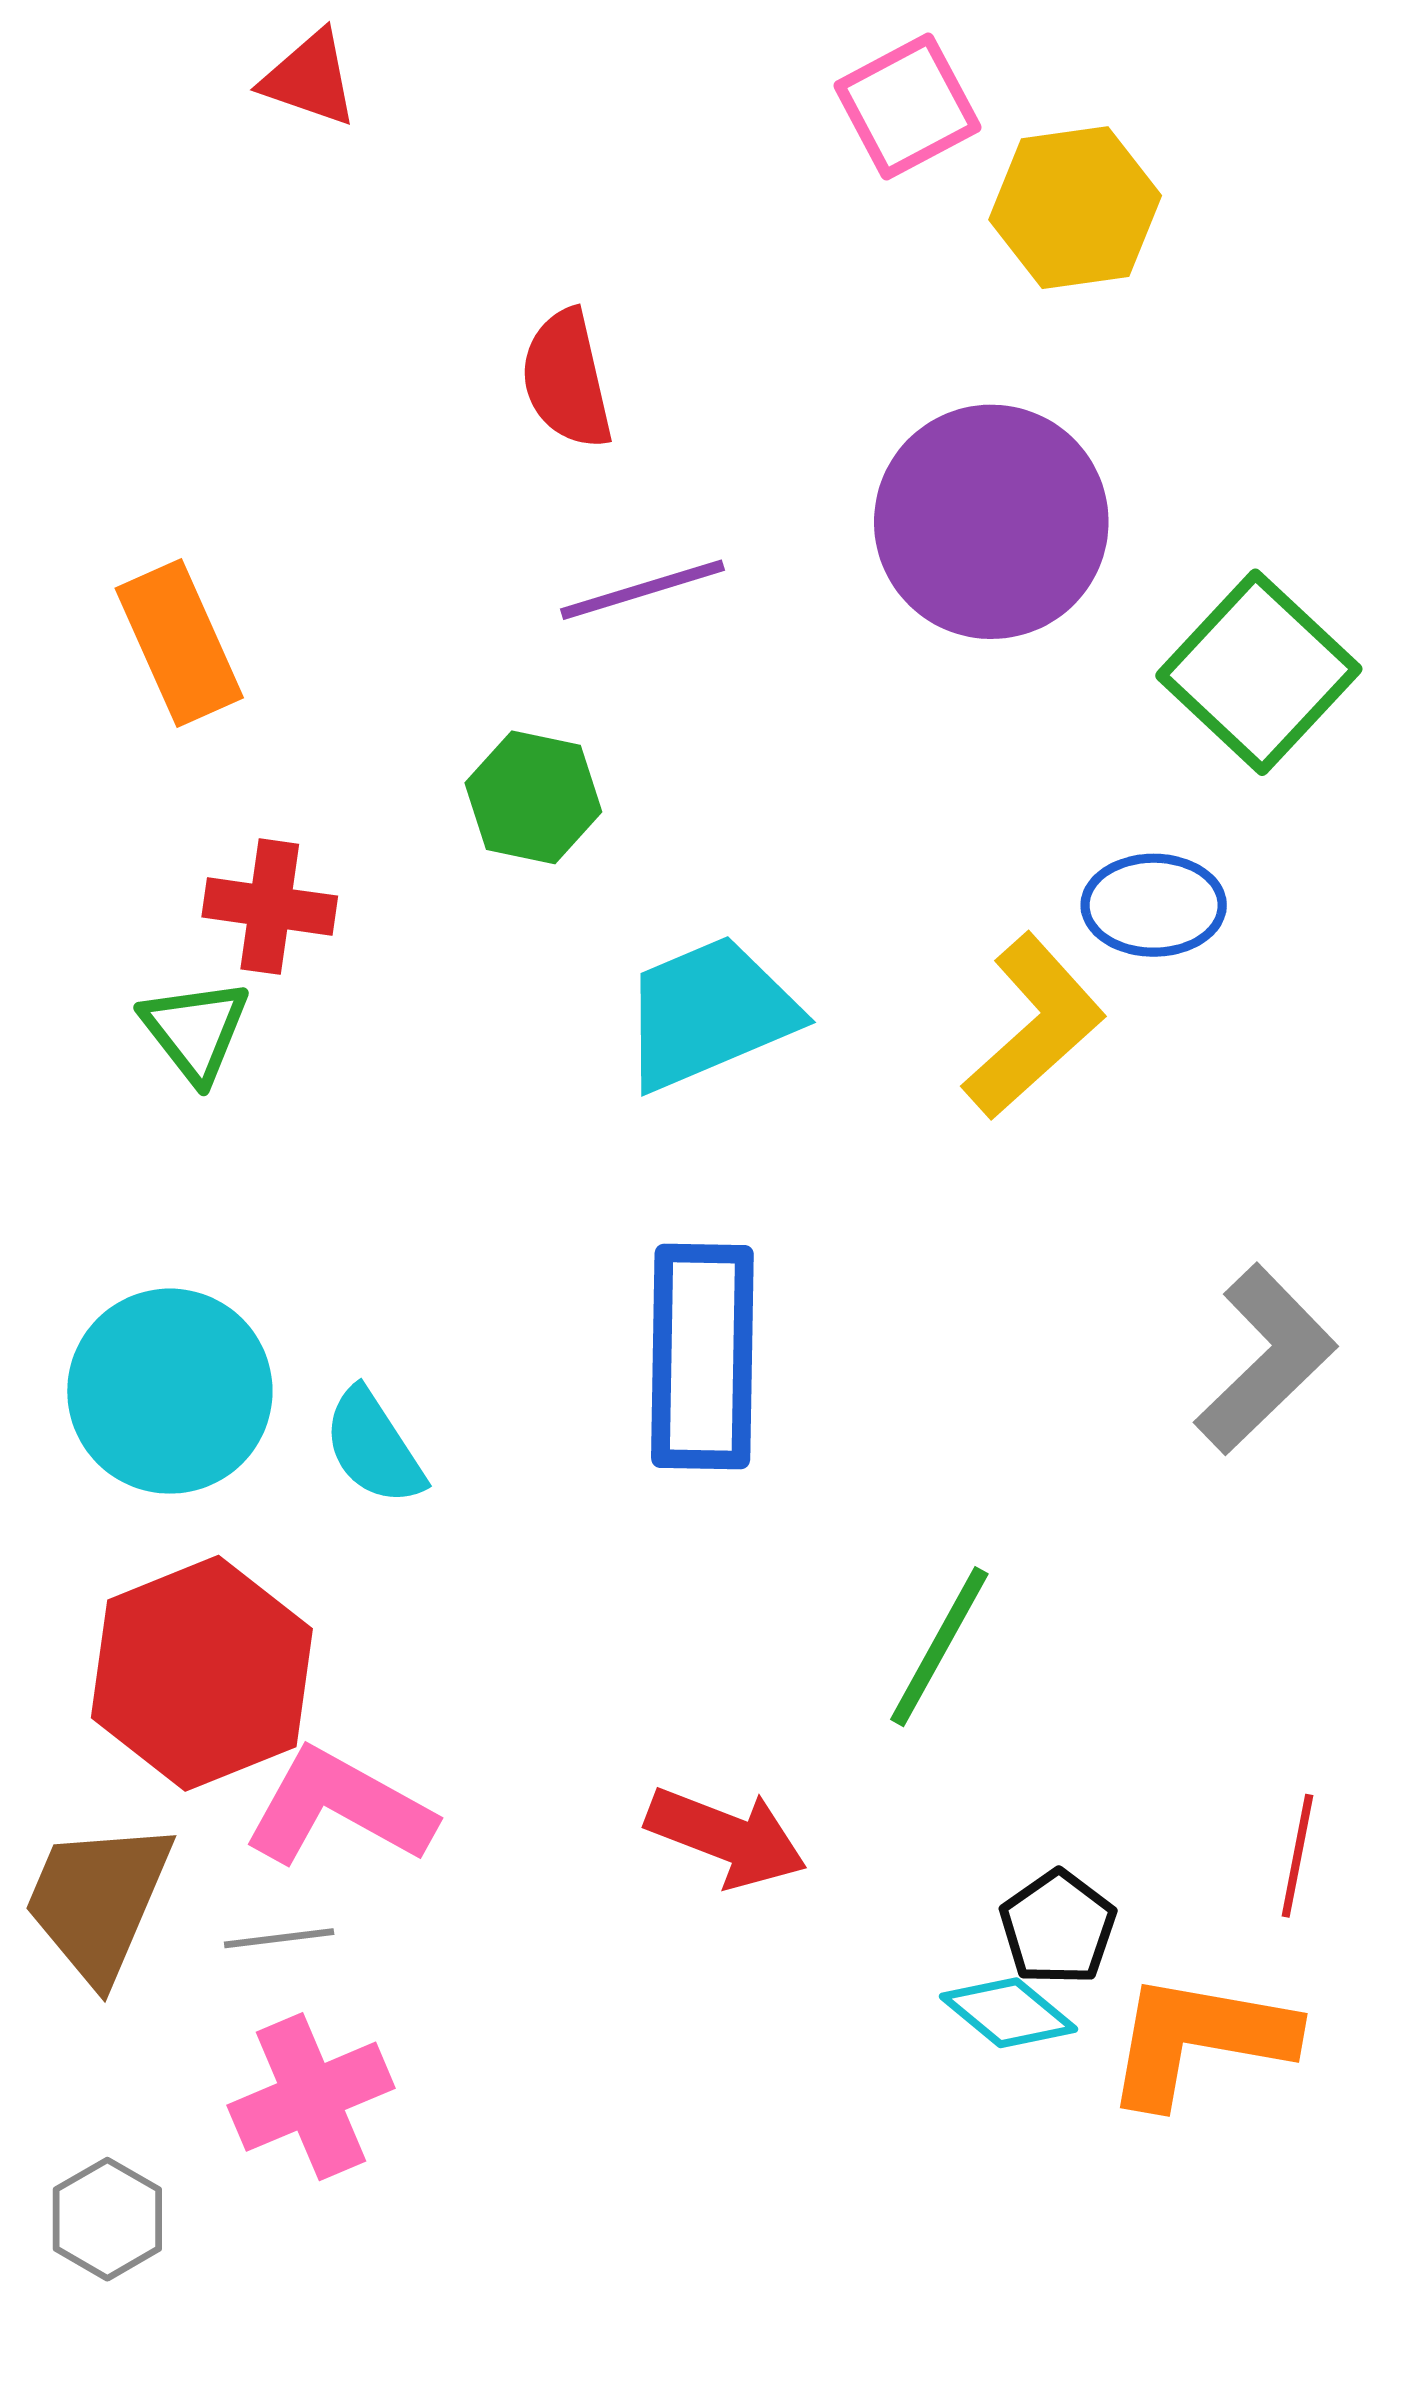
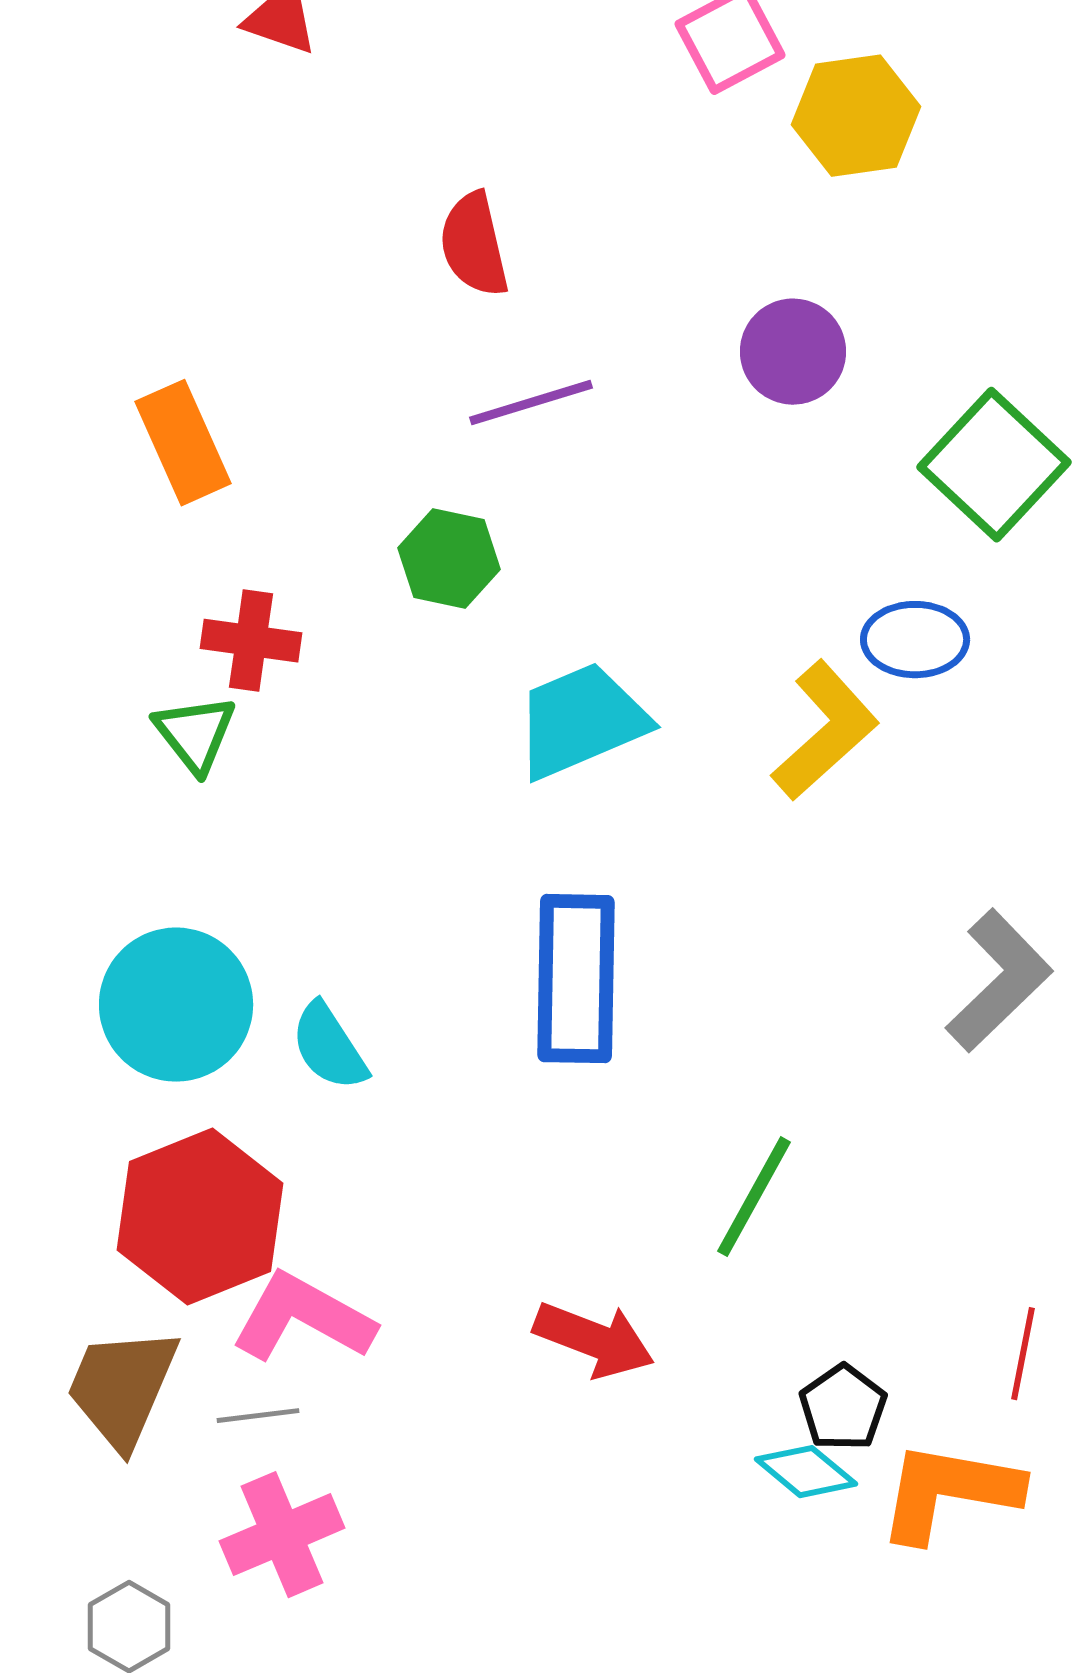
purple circle: (991, 522) -> (793, 352), size x0.6

